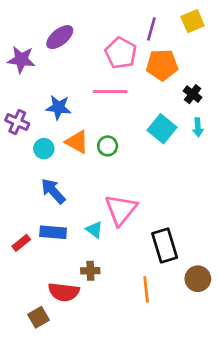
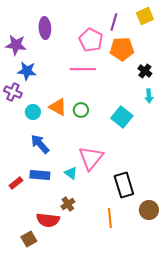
purple ellipse: (60, 37) -> (45, 28), turned -55
blue star: (58, 107) -> (27, 71), moved
cyan square: (162, 129) -> (122, 117), moved
brown cross: (90, 271) -> (68, 204), turned -32

